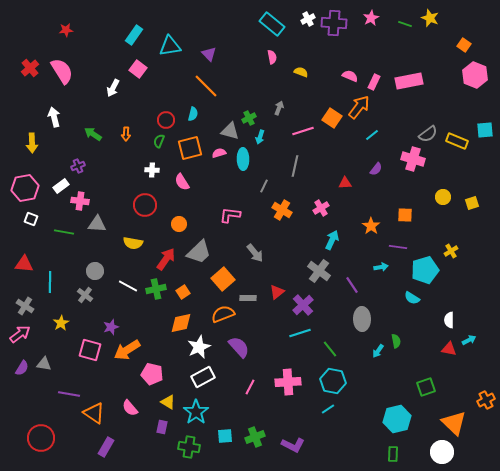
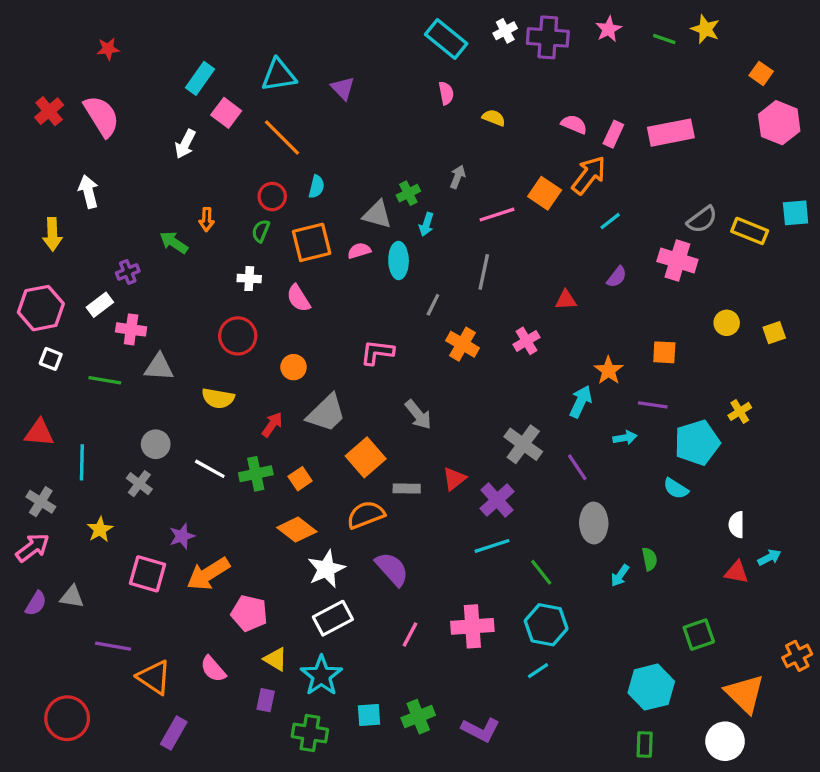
cyan rectangle: (134, 35) -> (200, 78), moved
orange line: (206, 86) -> (282, 137), moved
green arrow: (93, 134) -> (174, 242), moved
cyan arrow: (332, 240) -> (581, 402), moved
red arrow: (166, 259) -> (272, 425), size x0.7
orange diamond: (181, 323) -> (297, 530), turned 50

